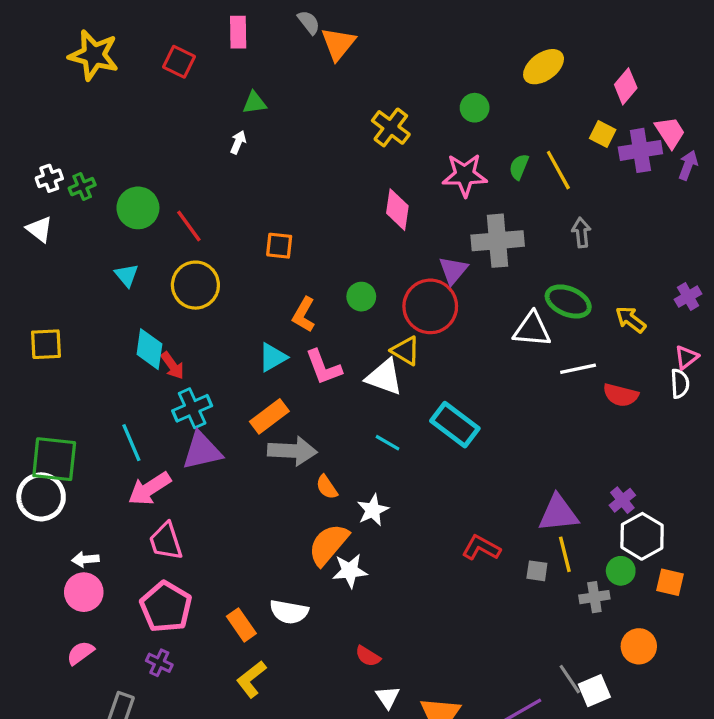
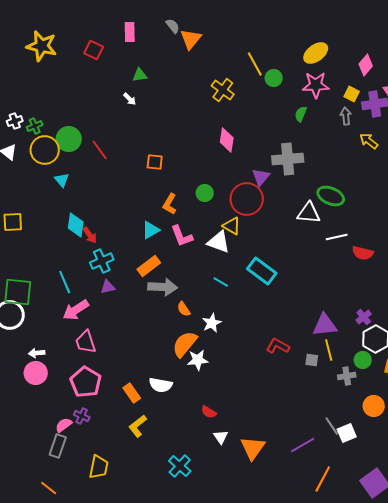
white arrow: (238, 142) -> (130, 99), turned 112
yellow line: (558, 170) -> (255, 64), moved
pink star: (465, 175) -> (316, 85), moved
gray arrow: (581, 233) -> (346, 116), moved
yellow circle: (195, 285) -> (45, 150), moved
yellow arrow: (631, 320) -> (369, 141), moved
purple triangle: (202, 451) -> (108, 287), size x0.6
pink semicircle: (80, 653) -> (64, 425), moved

